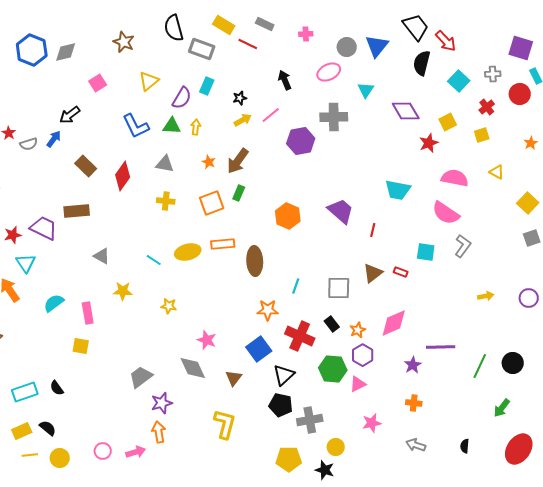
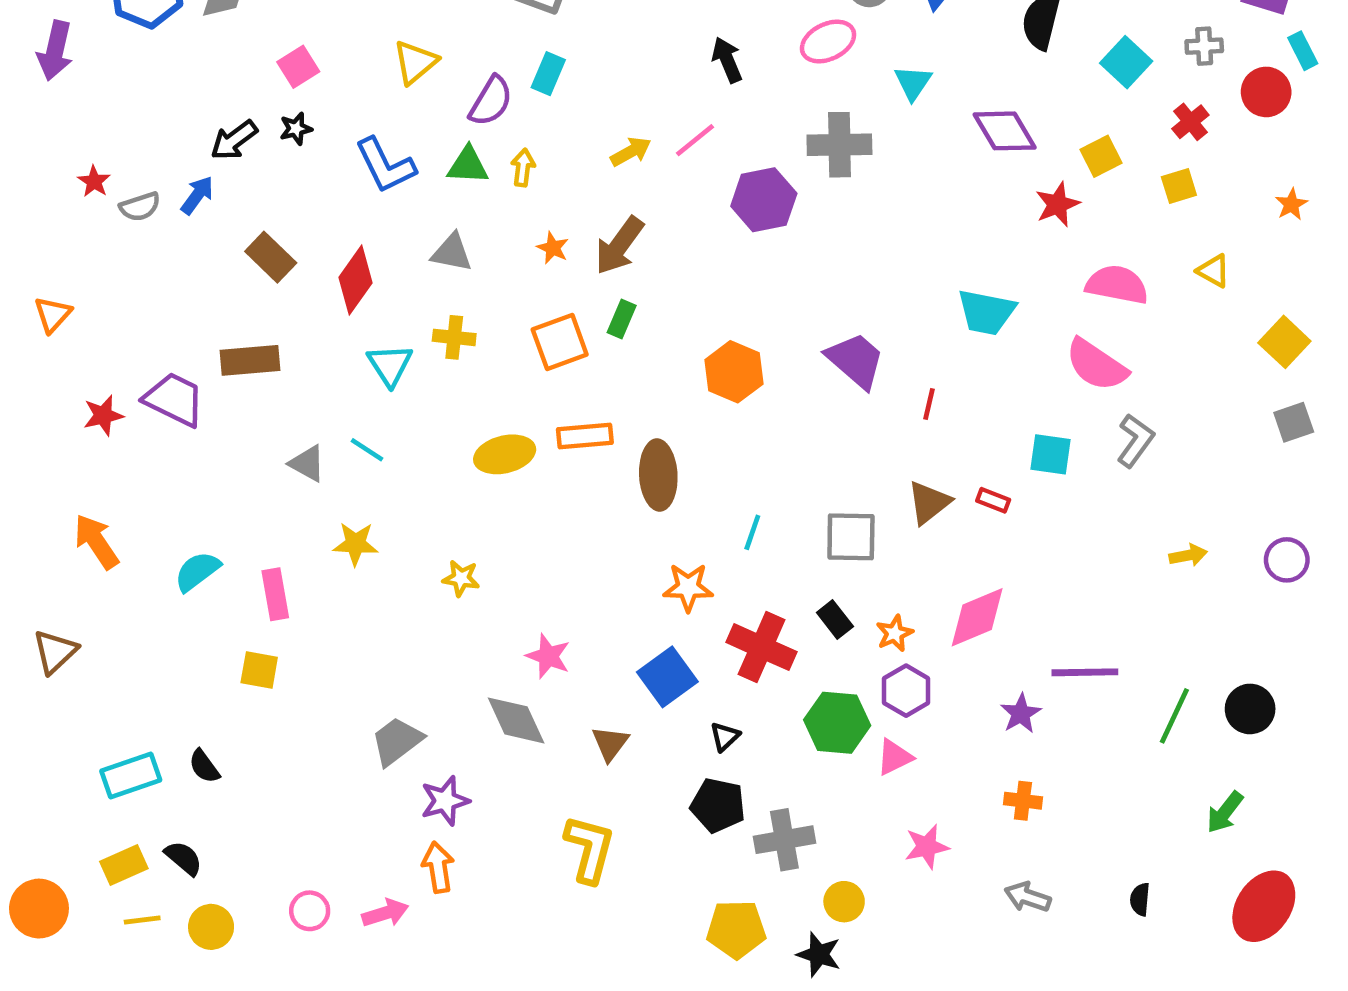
black star: (240, 98) -> (296, 129), moved
cyan line: (154, 260) -> (367, 450), moved
cyan triangle: (26, 263) -> (390, 365), moved
black triangle: (284, 375) -> (725, 736), size x0.6

